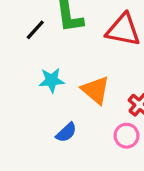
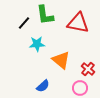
cyan star: (52, 80) -> (37, 44), moved

